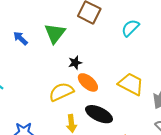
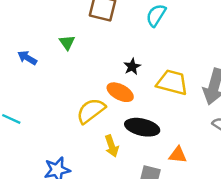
green triangle: (55, 33) -> (67, 42), size x0.6
black star: (75, 63) -> (132, 67), moved

